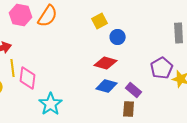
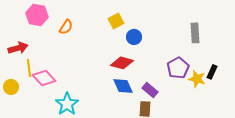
orange semicircle: (48, 16) -> (66, 27), moved, size x0.7
pink diamond: (28, 78) -> (44, 78), turned -50
blue diamond: (107, 86) -> (123, 86), turned 50

